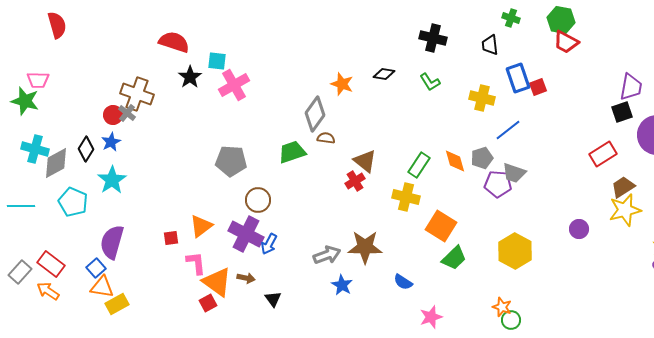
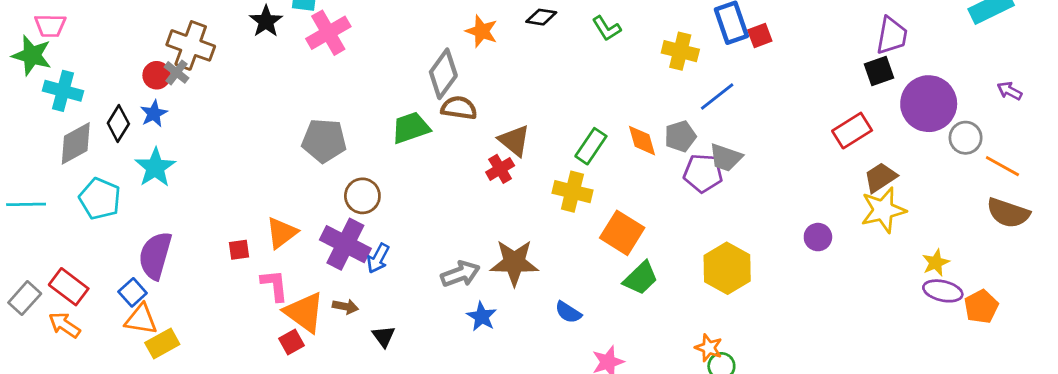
brown semicircle: (326, 138) -> (459, 108), size x1.4
cyan cross: (35, 149) -> (63, 91), moved

